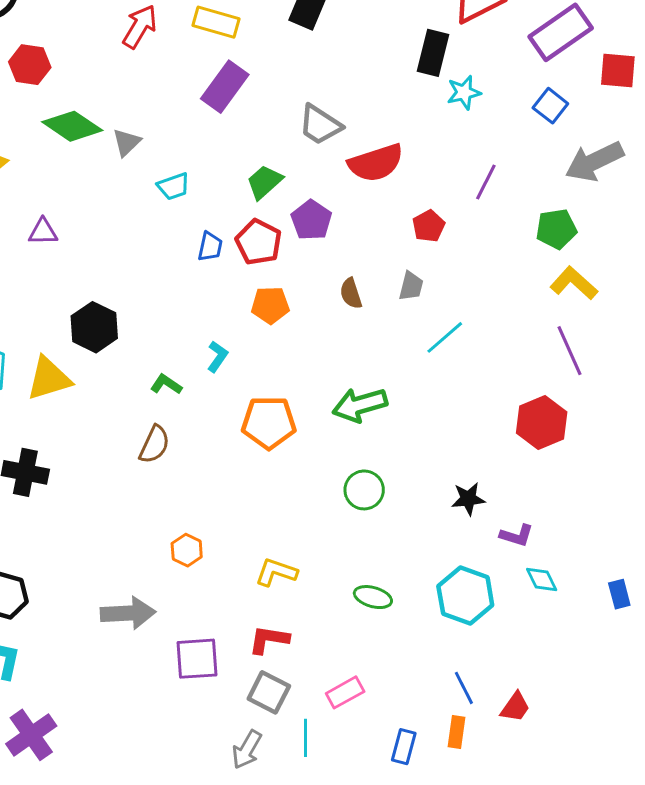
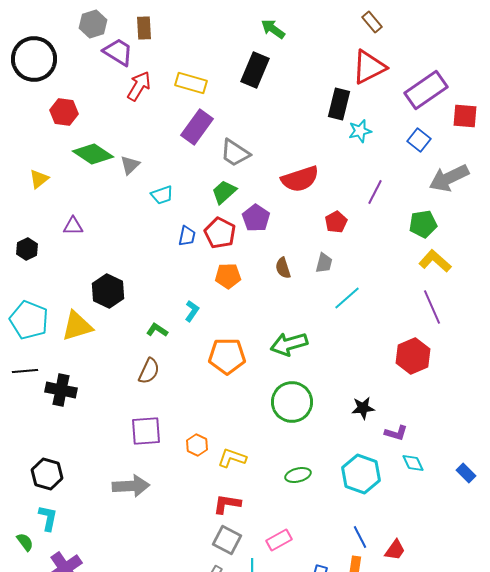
gray trapezoid: (320, 125) -> (235, 153), moved
green circle: (364, 490) -> (292, 402), size x1.5
orange hexagon: (187, 550) -> (197, 445), moved
blue rectangle: (619, 594) -> (466, 473), turned -30
green ellipse: (373, 597) -> (298, 475), turned -30
purple square: (197, 659) -> (146, 431), moved

